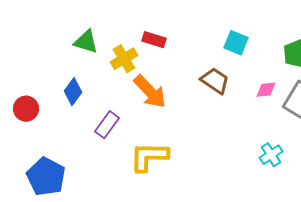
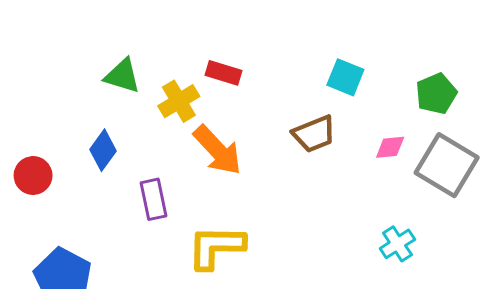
brown trapezoid: (215, 81) -> (314, 134), turned 124
purple rectangle: (107, 125) -> (154, 199), turned -48

